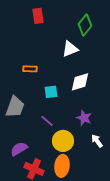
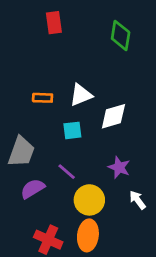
green diamond: (85, 25) -> (121, 35), turned -30
white triangle: (70, 49) -> (81, 95), moved
purple semicircle: (19, 149) -> (33, 189), moved

